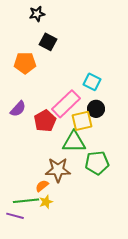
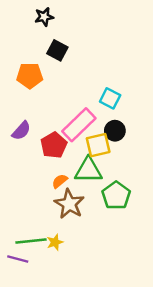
green pentagon: (97, 163) -> (116, 195), turned -30
brown star: (58, 170) -> (69, 204), turned 30
orange semicircle: (42, 186) -> (60, 181), moved

